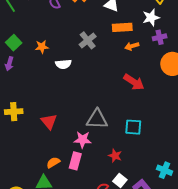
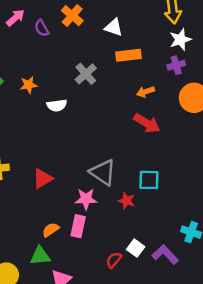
white star: (151, 18) -> (180, 40), moved
orange arrow: (132, 46) -> (145, 92), moved
gray triangle: (97, 119) -> (103, 172), turned 35
red triangle: (49, 122) -> (43, 179), turned 42
red star: (115, 156) -> (127, 201), moved

